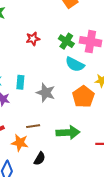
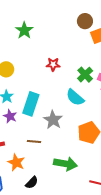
cyan semicircle: (75, 64) -> (75, 97), moved
cyan rectangle: (20, 82) -> (31, 104), size x1.6
brown line: (33, 126) -> (34, 142), moved

